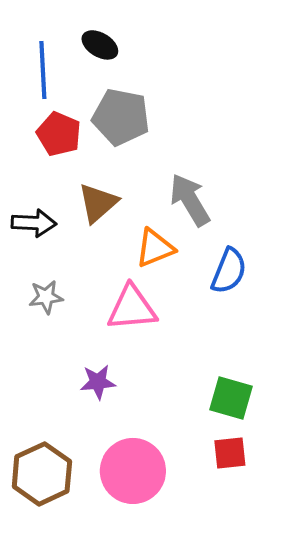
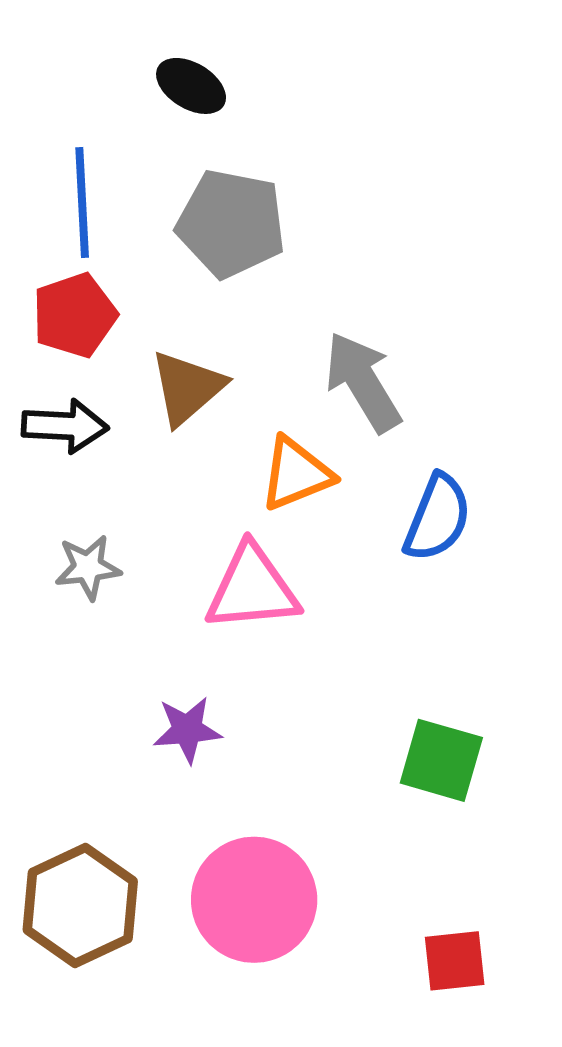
blue line: (43, 70) -> (82, 202), moved
red pentagon: (59, 134) -> (74, 315), moved, turned 30
red square: (230, 453) -> (455, 961), moved

